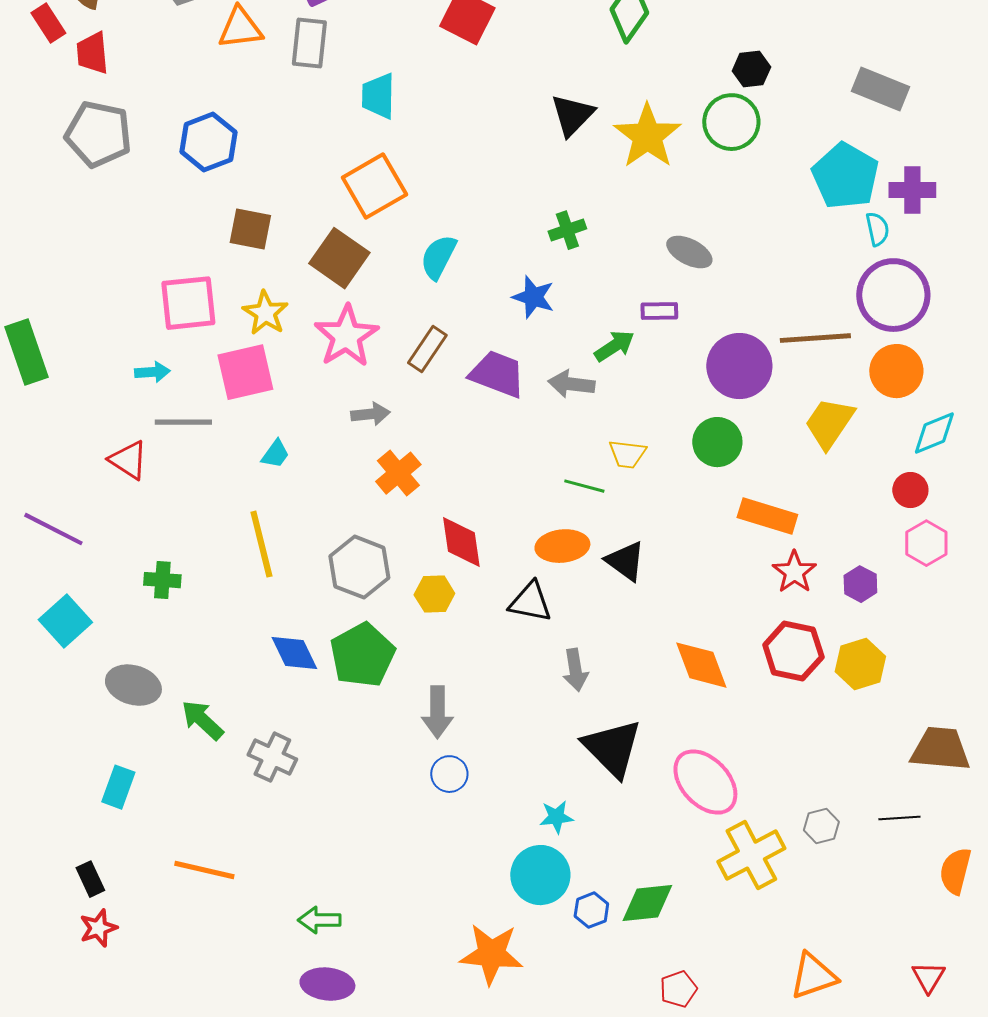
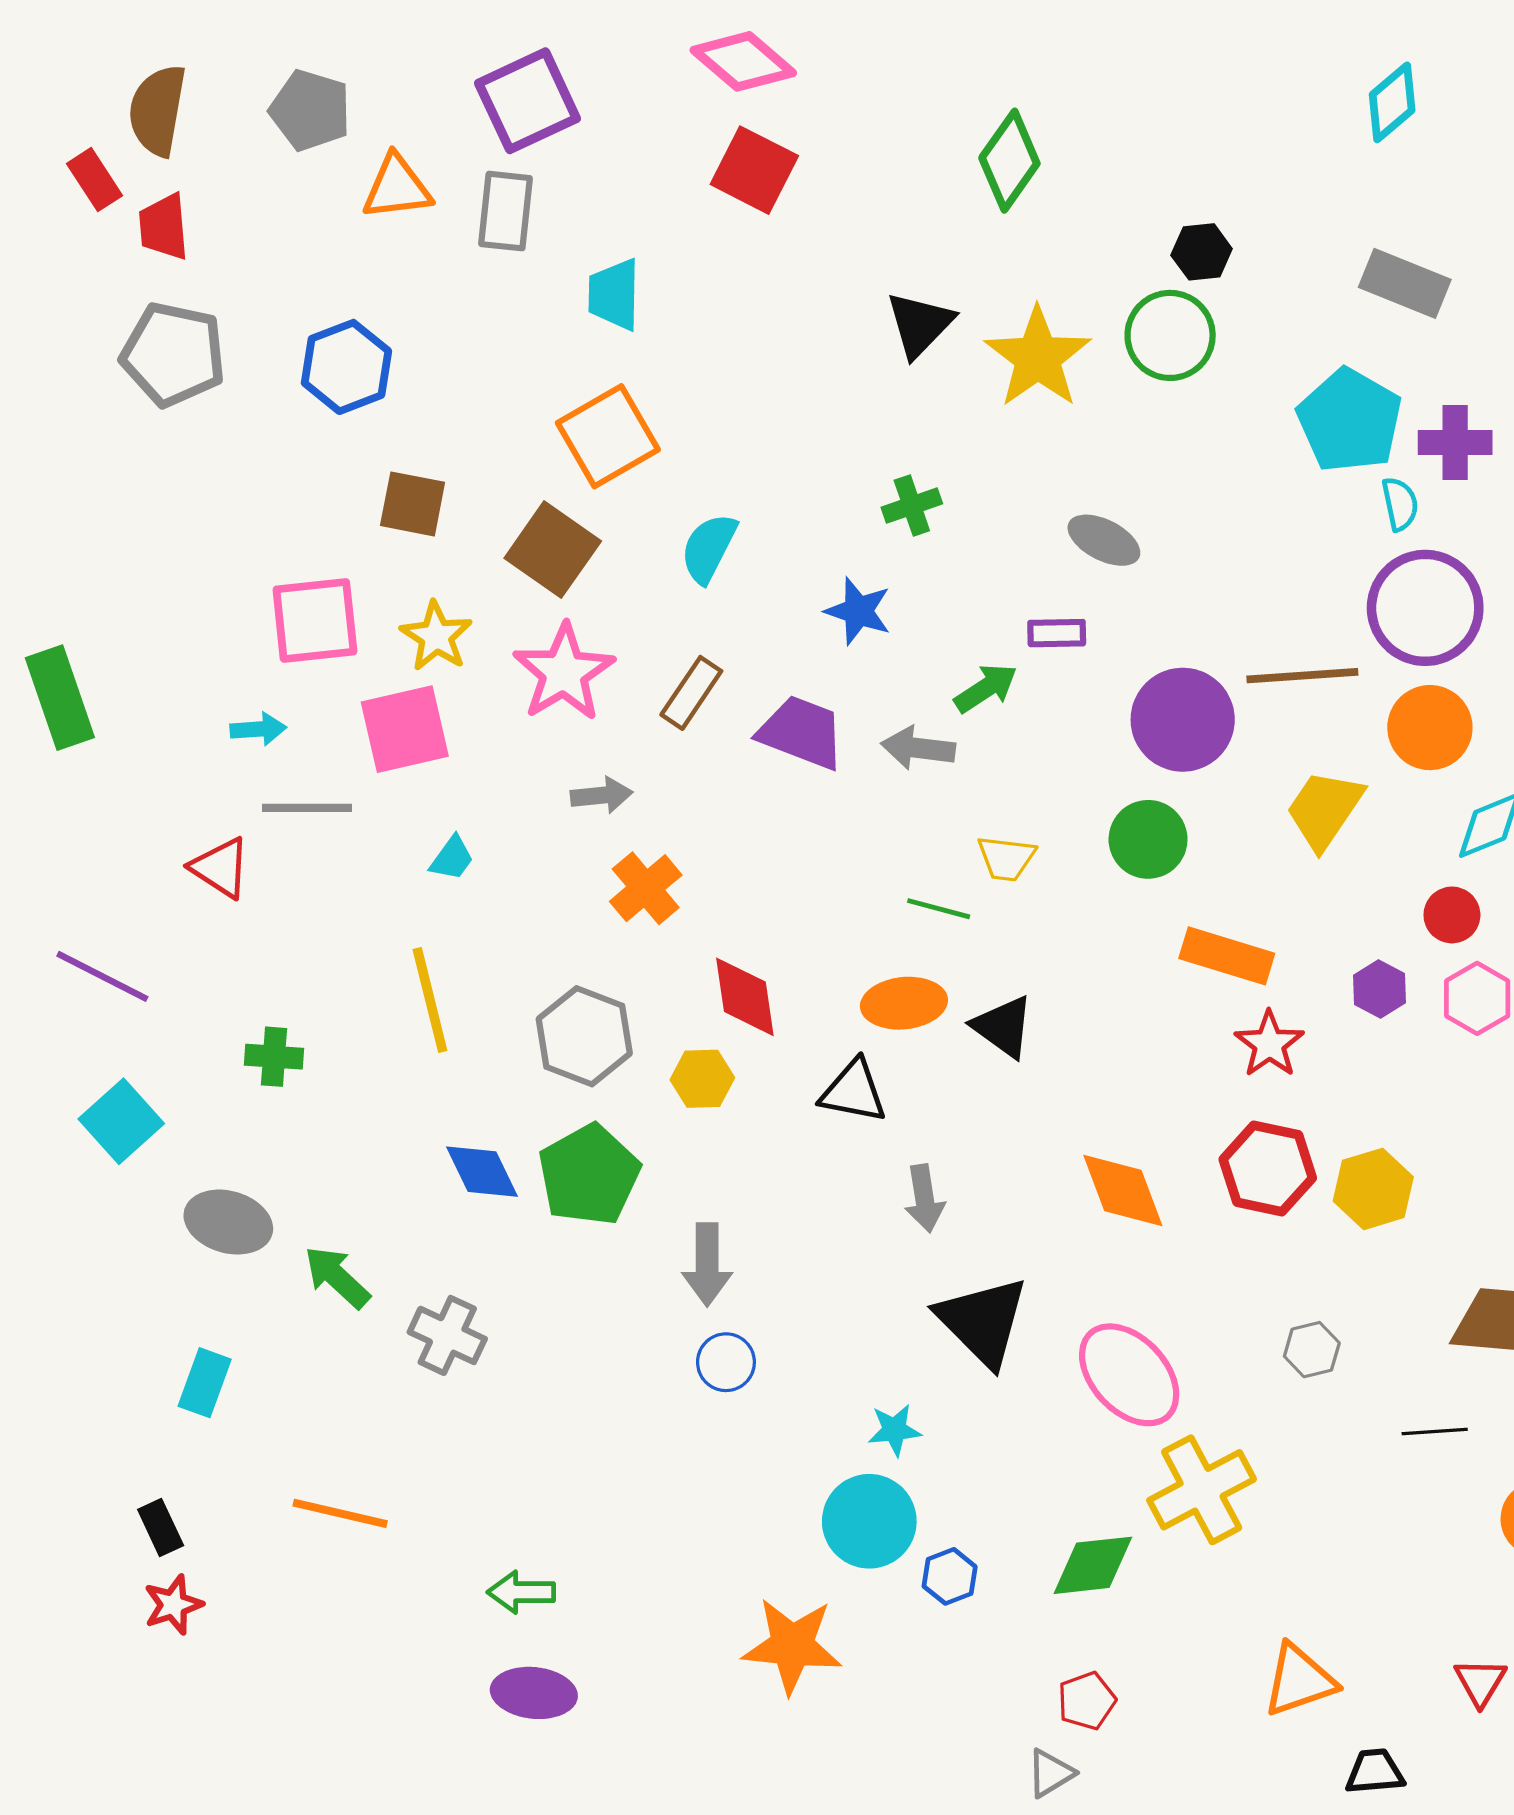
purple hexagon: (860, 584) -> (1380, 989), moved
gray hexagon: (821, 826) -> (1312, 1350), moved
green diamond: (647, 903) -> (1093, 1565), moved

